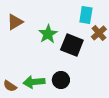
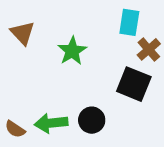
brown triangle: (15, 22) -> (23, 33), turned -42
black square: (72, 45) -> (134, 84), moved

